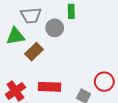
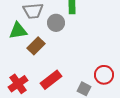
red rectangle: (50, 87) -> (51, 80), turned -40

